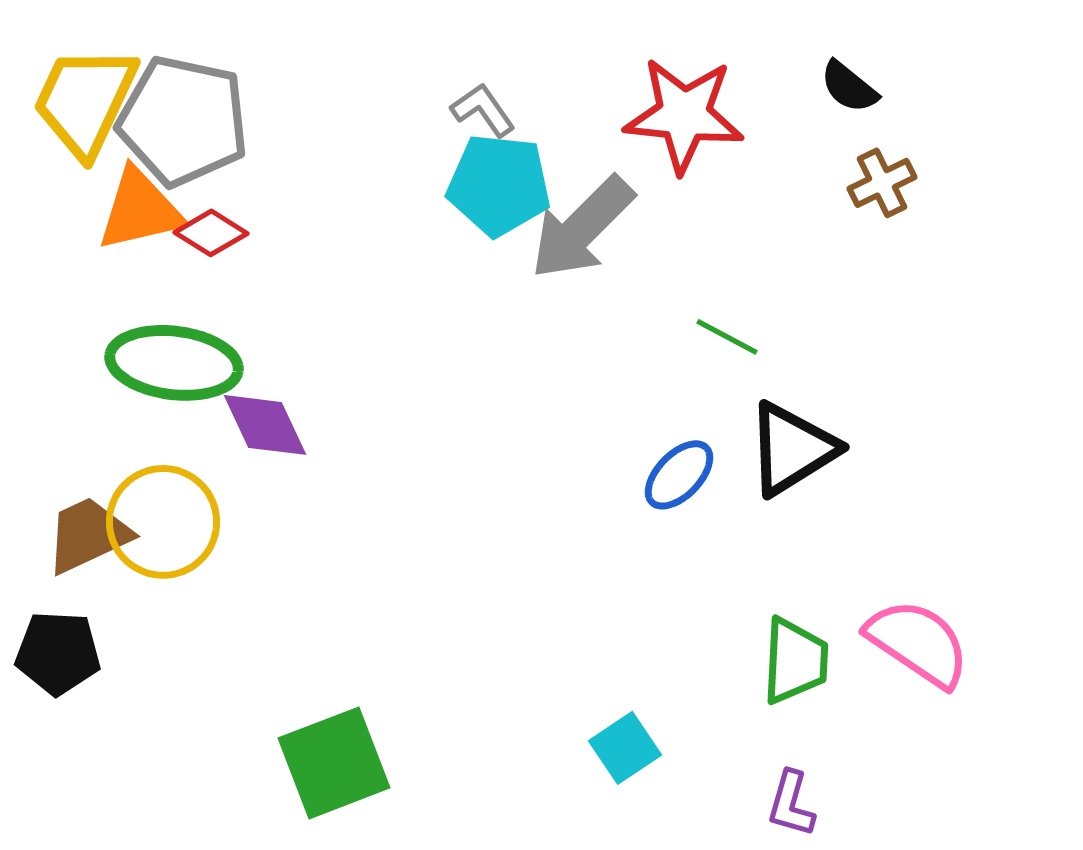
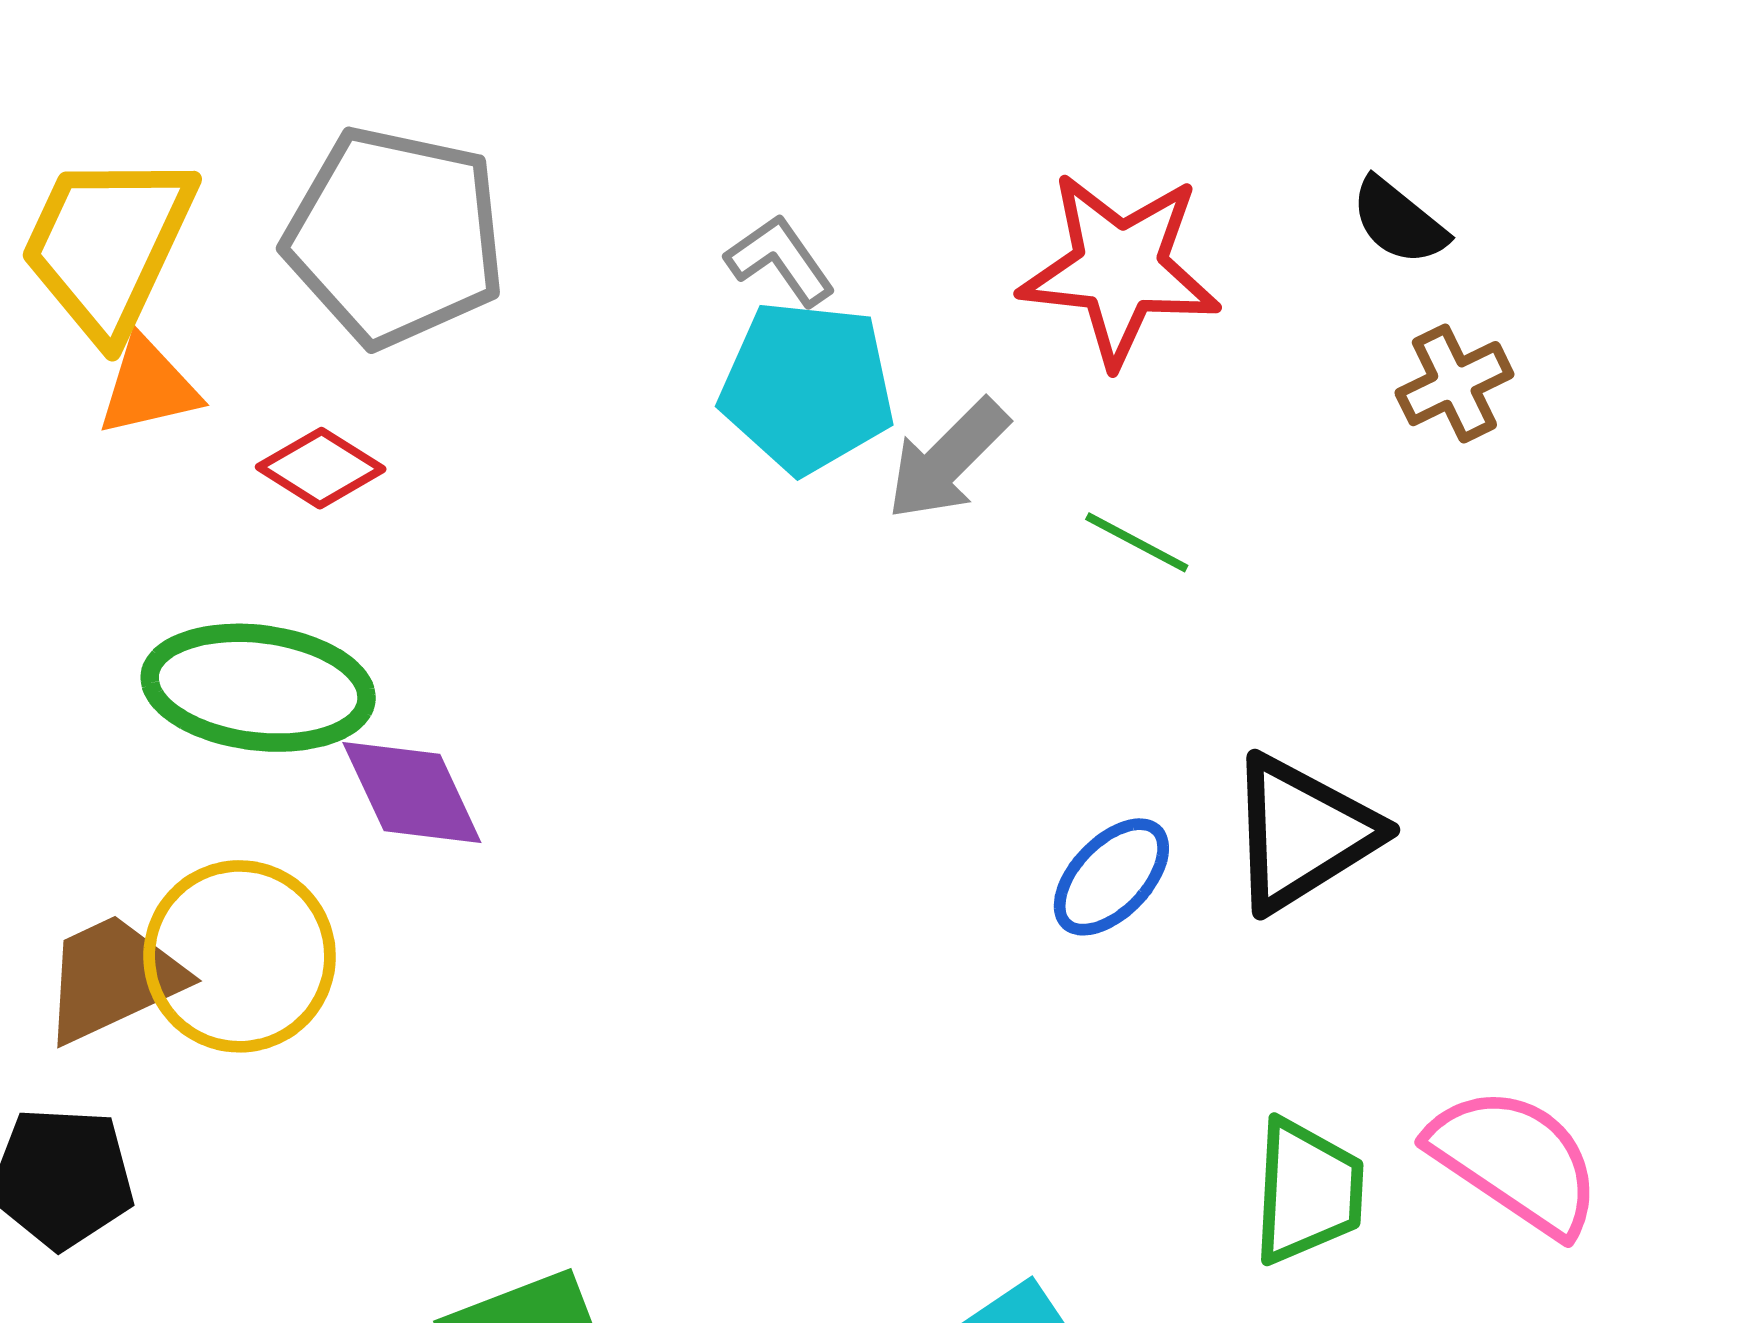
gray pentagon: (183, 121) -> (395, 237), moved
orange triangle: (140, 210) -> (148, 387), moved, size x0.7
gray arrow: (582, 228) -> (948, 460), size x0.7
green line: (727, 337) -> (1137, 542), moved

